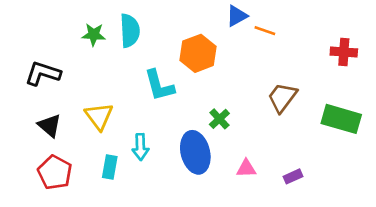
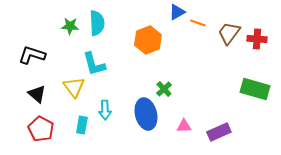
cyan L-shape: (159, 85) -> (94, 64), moved
brown trapezoid: (282, 97) -> (229, 33), moved
purple rectangle: (293, 176) -> (219, 132), size x1.6

